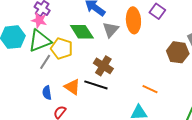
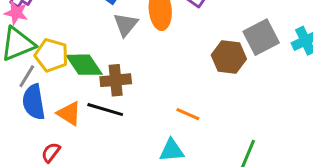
green diamond: (82, 32) -> (84, 65), moved
brown cross: (103, 66) -> (116, 80), turned -36
blue semicircle: (47, 93) -> (34, 102), moved, size x1.6

